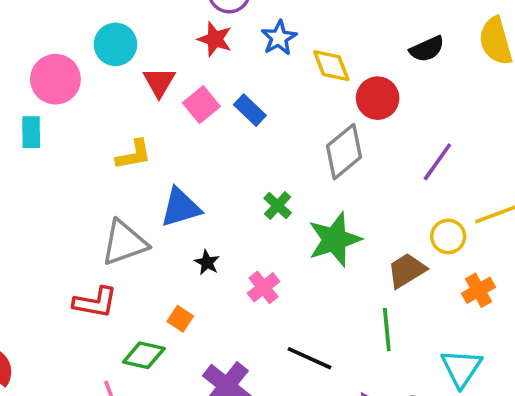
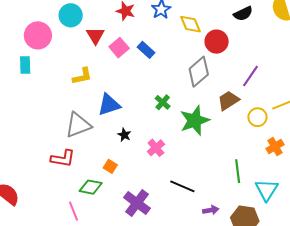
brown trapezoid: (407, 270) -> (228, 100), moved
green line: (387, 330) -> (238, 171), moved

